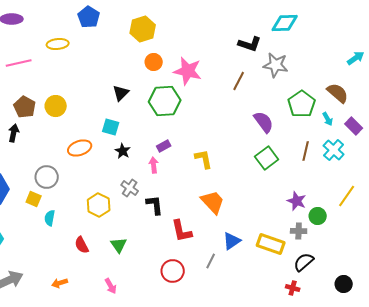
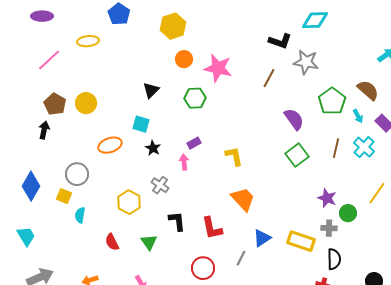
pink line: (19, 63) -> (49, 60), turned -30
green hexagon: (165, 101) -> (195, 98), size x0.7
black L-shape: (155, 205) -> (177, 221), moved
black semicircle: (304, 262) -> (334, 259), turned 130

